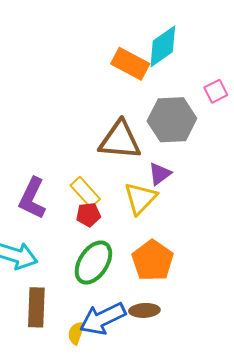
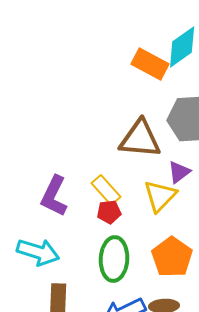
green ellipse: (93, 263) -> (114, 259), turned -30

